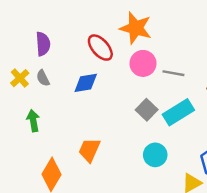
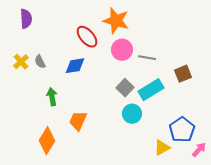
purple semicircle: (43, 44) -> (26, 19), moved
green arrow: (33, 121) -> (52, 97), moved
cyan circle: (155, 155) -> (132, 114), moved

